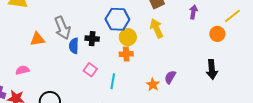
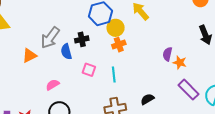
gray arrow: (62, 28) -> (50, 38), turned 75
pink semicircle: (22, 70) -> (53, 85), moved
orange star: (153, 85) -> (180, 63), moved

